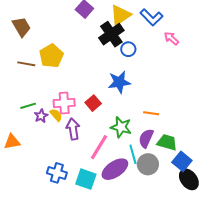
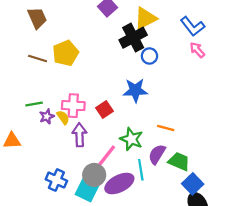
blue L-shape: (151, 17) -> (193, 26), moved
gray circle: (148, 164) -> (94, 175), moved

